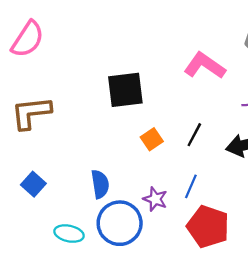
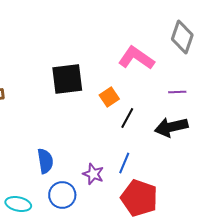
orange square: (152, 139) -> (109, 97), moved
blue circle: (120, 223) -> (62, 195), size x0.7

